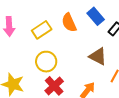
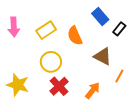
orange semicircle: (69, 23) -> (75, 36), moved

